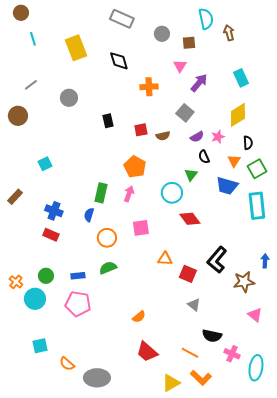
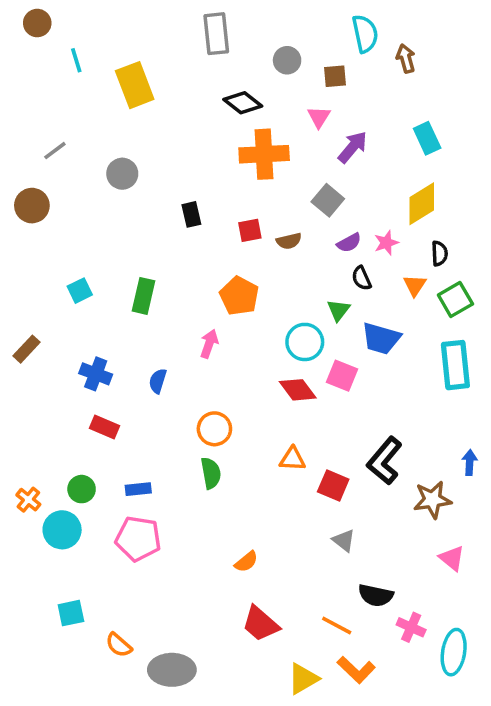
gray rectangle: (122, 19) -> (216, 34), turned 60
cyan line: (33, 39) -> (76, 60), moved
black diamond: (119, 61) -> (243, 103), moved, turned -35
orange cross: (149, 87) -> (264, 154), size x1.5
blue trapezoid: (227, 186) -> (381, 338), moved
green rectangle: (101, 193) -> (144, 296), moved
pink arrow: (129, 194) -> (209, 344), moved
red diamond: (190, 219) -> (298, 390), moved
pink square: (141, 228) -> (342, 376), moved, turned 30
red rectangle: (51, 235) -> (105, 427), moved
orange circle: (107, 238) -> (214, 429), moved
green semicircle: (108, 268) -> (211, 473), moved, turned 102

